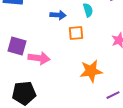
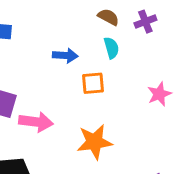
orange star: (91, 71) -> (95, 142), moved

